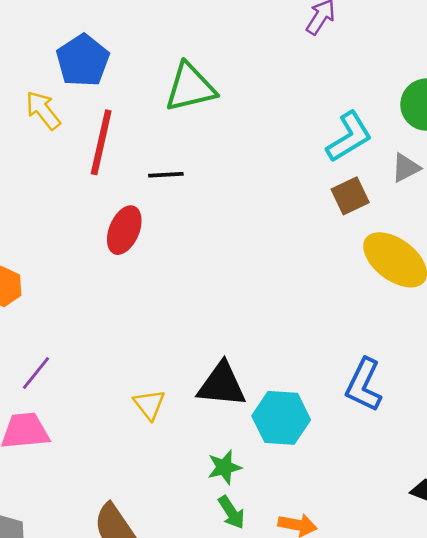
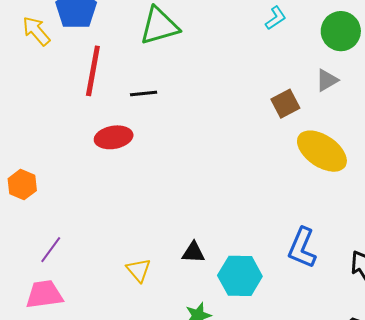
yellow arrow: (43, 110) -> (36, 31), moved
cyan L-shape: (349, 137) -> (276, 18), moved, size x0.6
red ellipse: (124, 230) -> (114, 137), turned 60
black triangle: (222, 385) -> (193, 252), size x0.6

